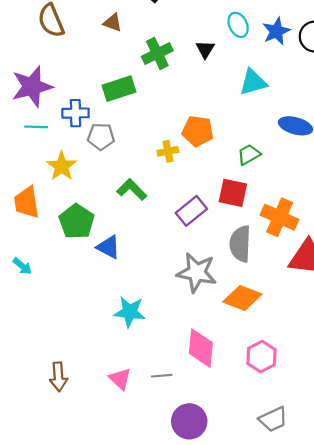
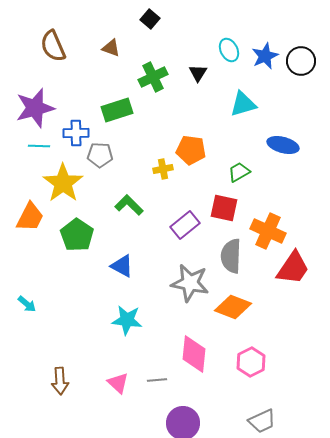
yellow star: (62, 166) -> (63, 183), size x1.4
orange trapezoid: (27, 202) -> (30, 217), turned -144
blue triangle: (108, 247) -> (122, 266), moved
cyan arrow: (22, 266) -> (27, 304), moved

